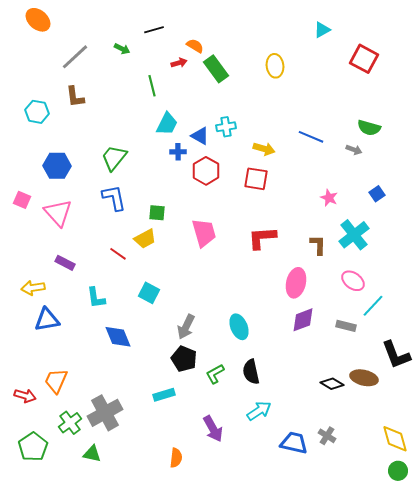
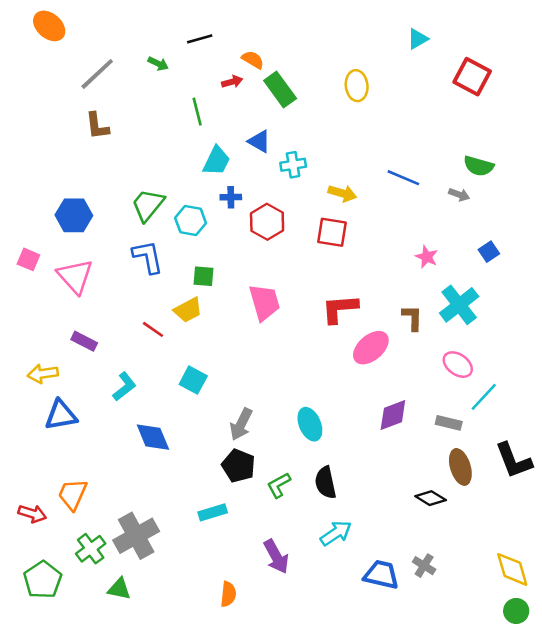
cyan hexagon: (37, 112) -> (191, 221), moved
blue triangle: (200, 136) -> (259, 141), moved
pink ellipse: (296, 283) -> (371, 348), moved, turned 36
cyan L-shape: (96, 298) -> (124, 387), turned -120
brown ellipse: (364, 378) -> (460, 467), moved, turned 60

